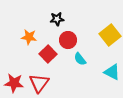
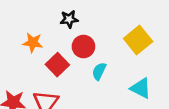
cyan semicircle: (80, 59) -> (99, 71), turned 64

